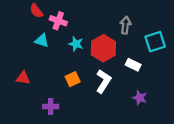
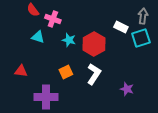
gray arrow: (125, 25) -> (143, 16), moved
white rectangle: (133, 65) -> (121, 27), moved
purple cross: (51, 107) -> (46, 97), size x1.6

